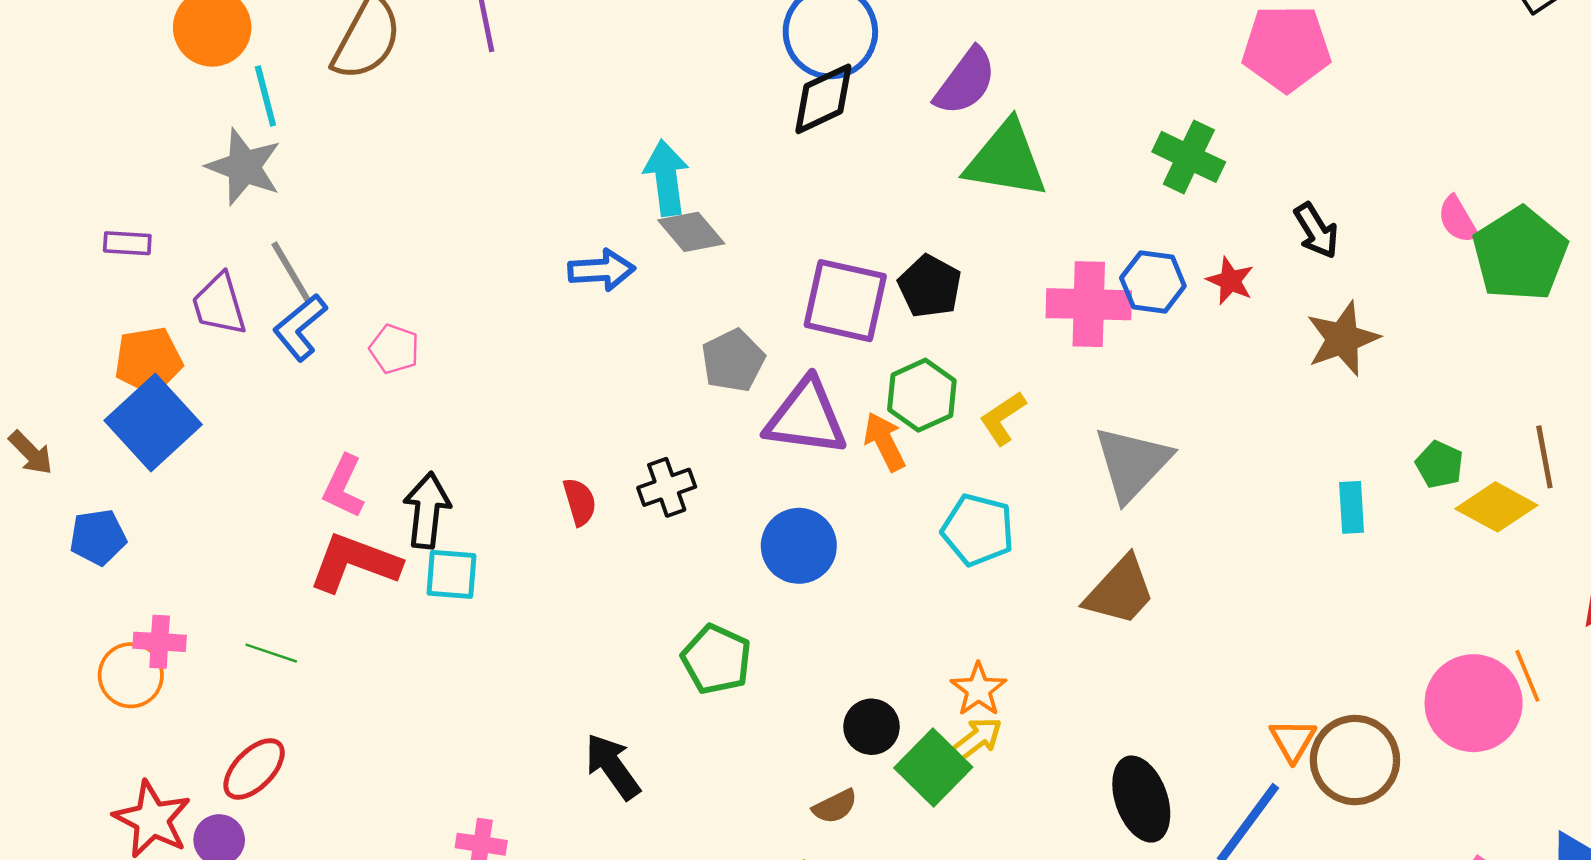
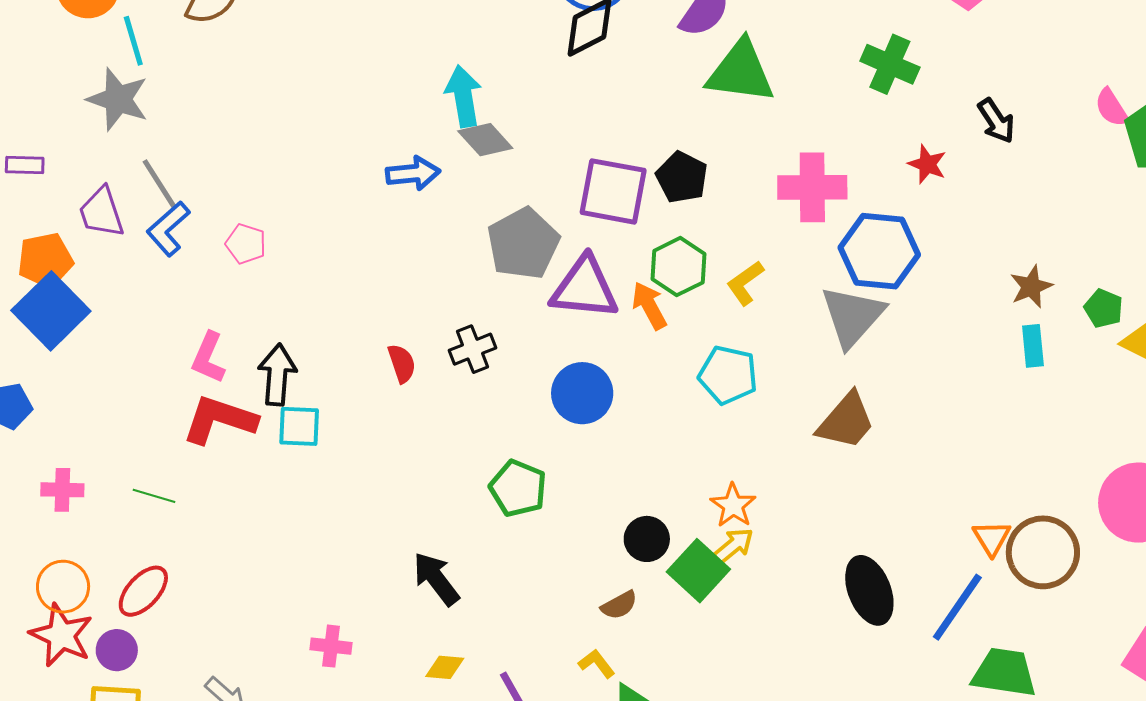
blue hexagon: (1153, 282) -> (879, 251), moved, size x1.5
brown star: (1343, 339) -> (1031, 287), moved, size x0.7
gray pentagon: (733, 361) -> (523, 244), size x1.4
orange circle: (131, 675) -> (63, 587), moved

